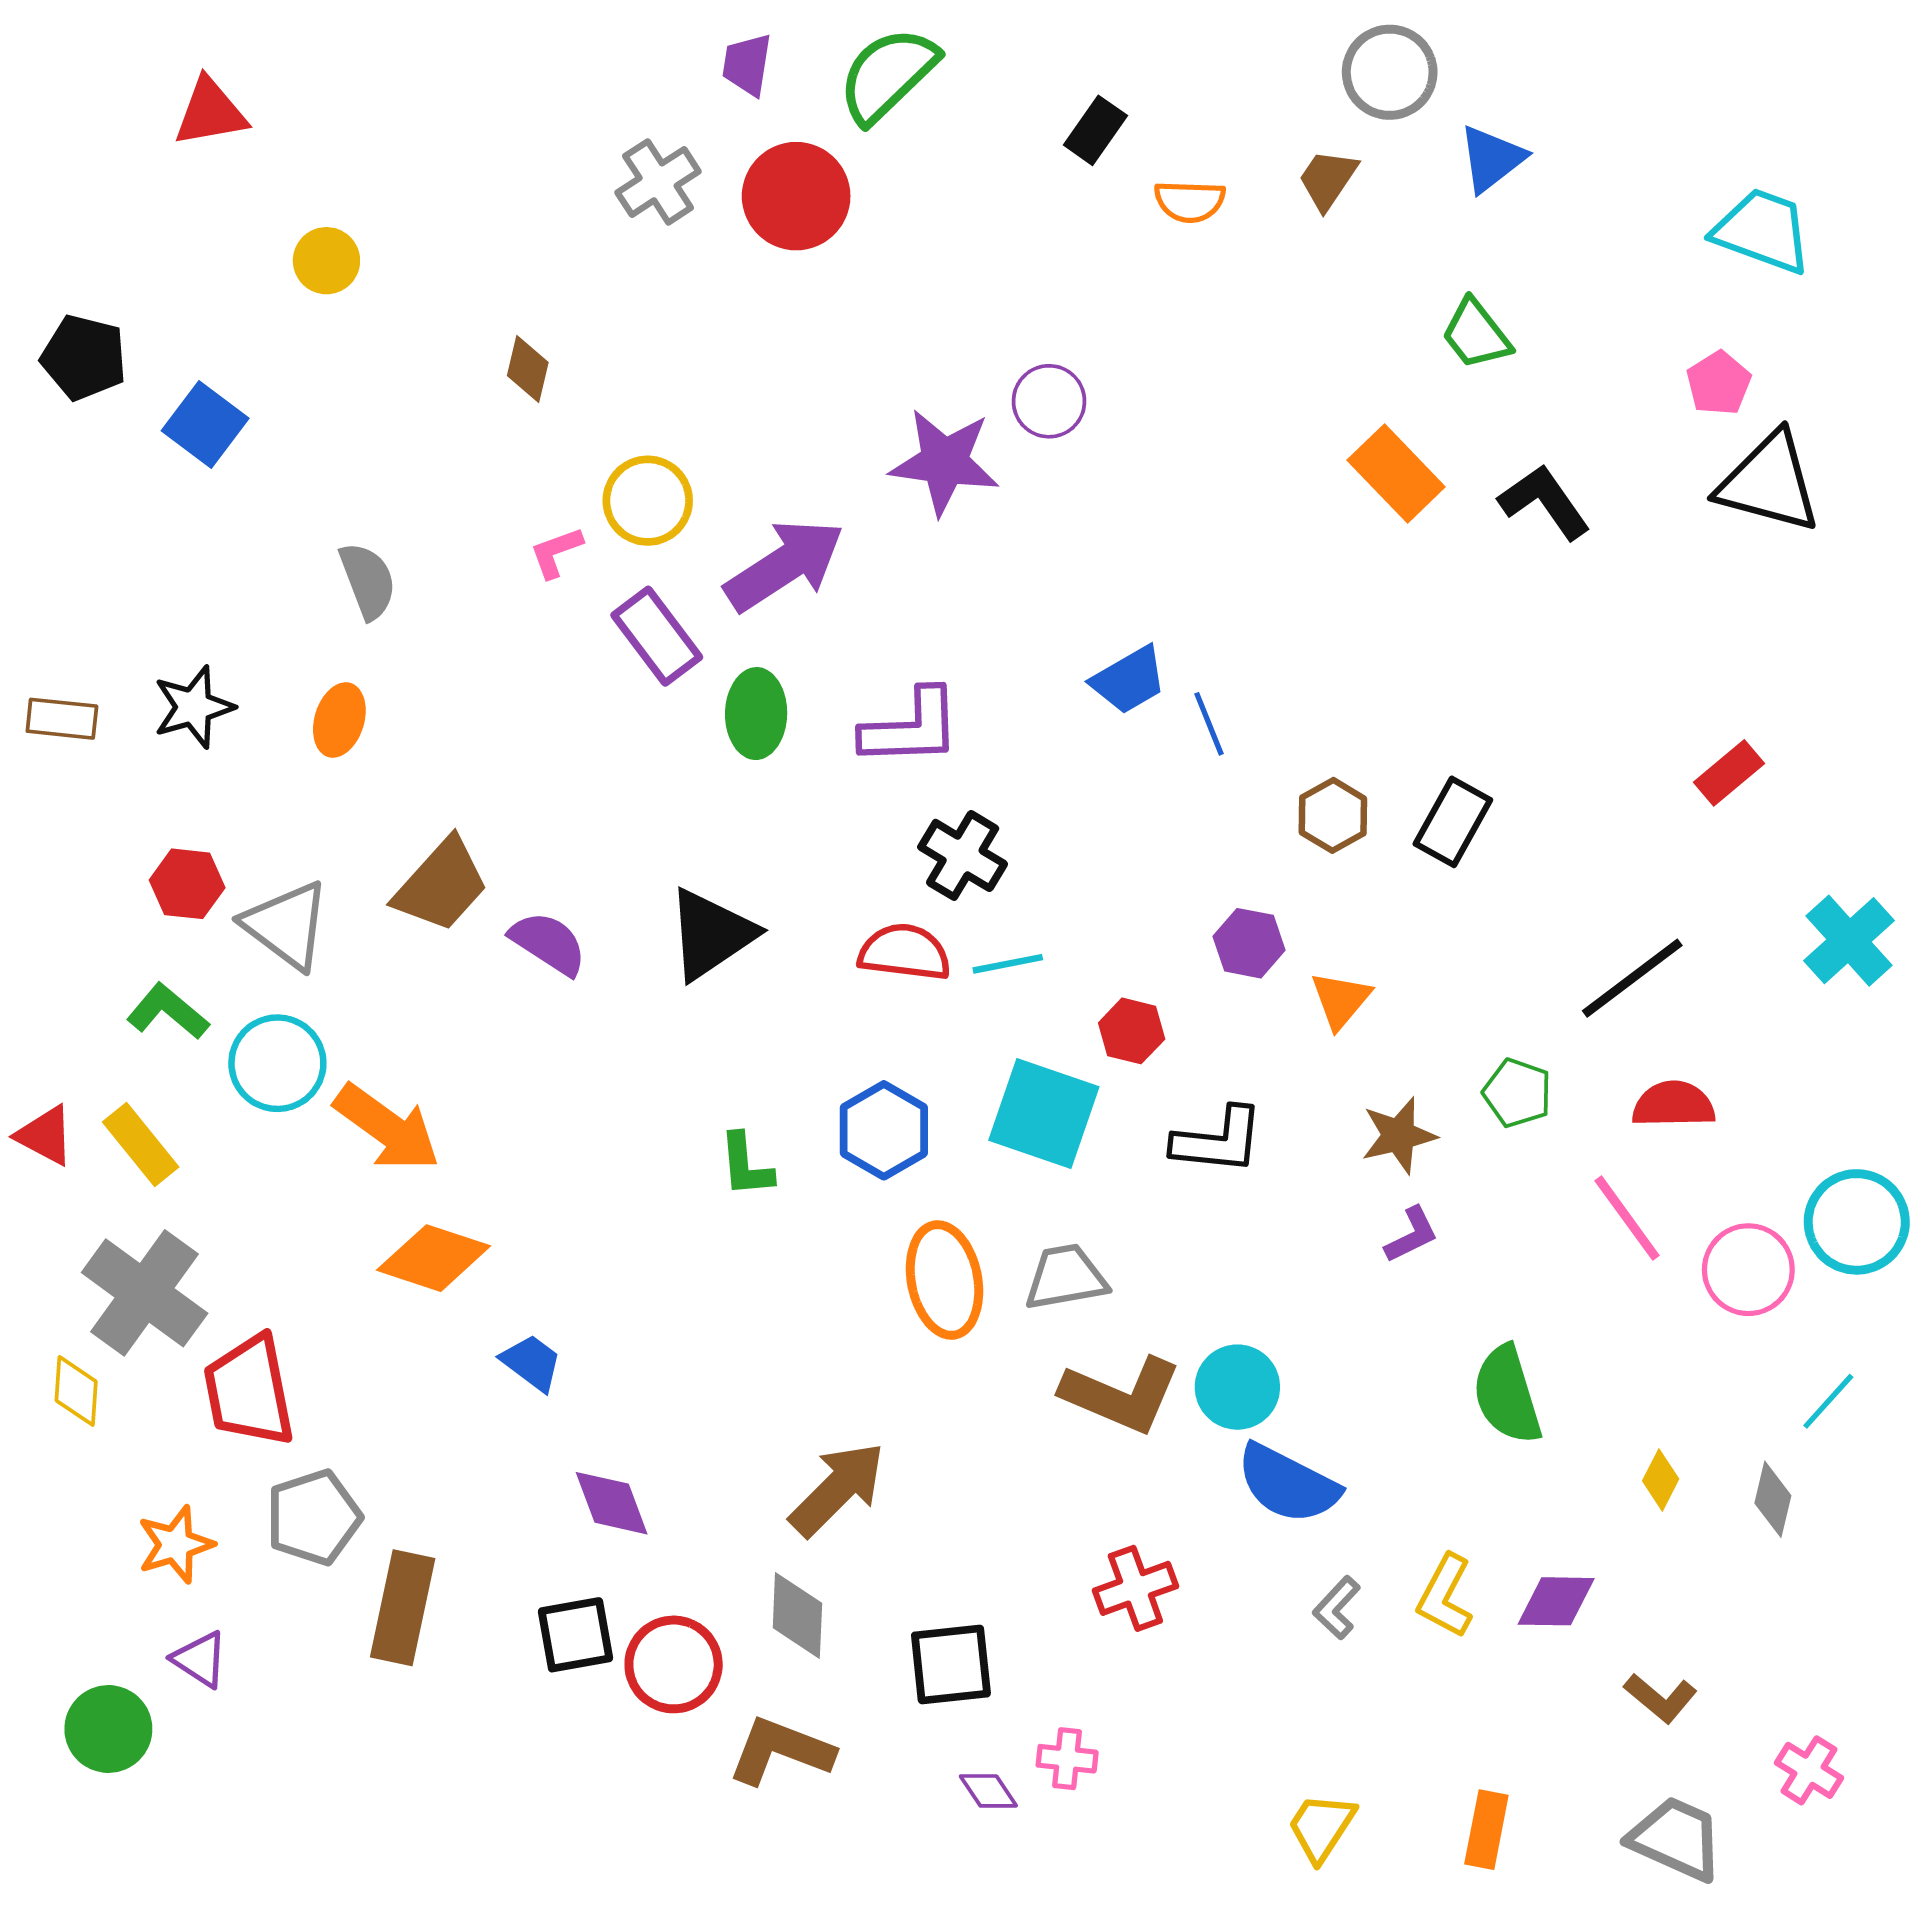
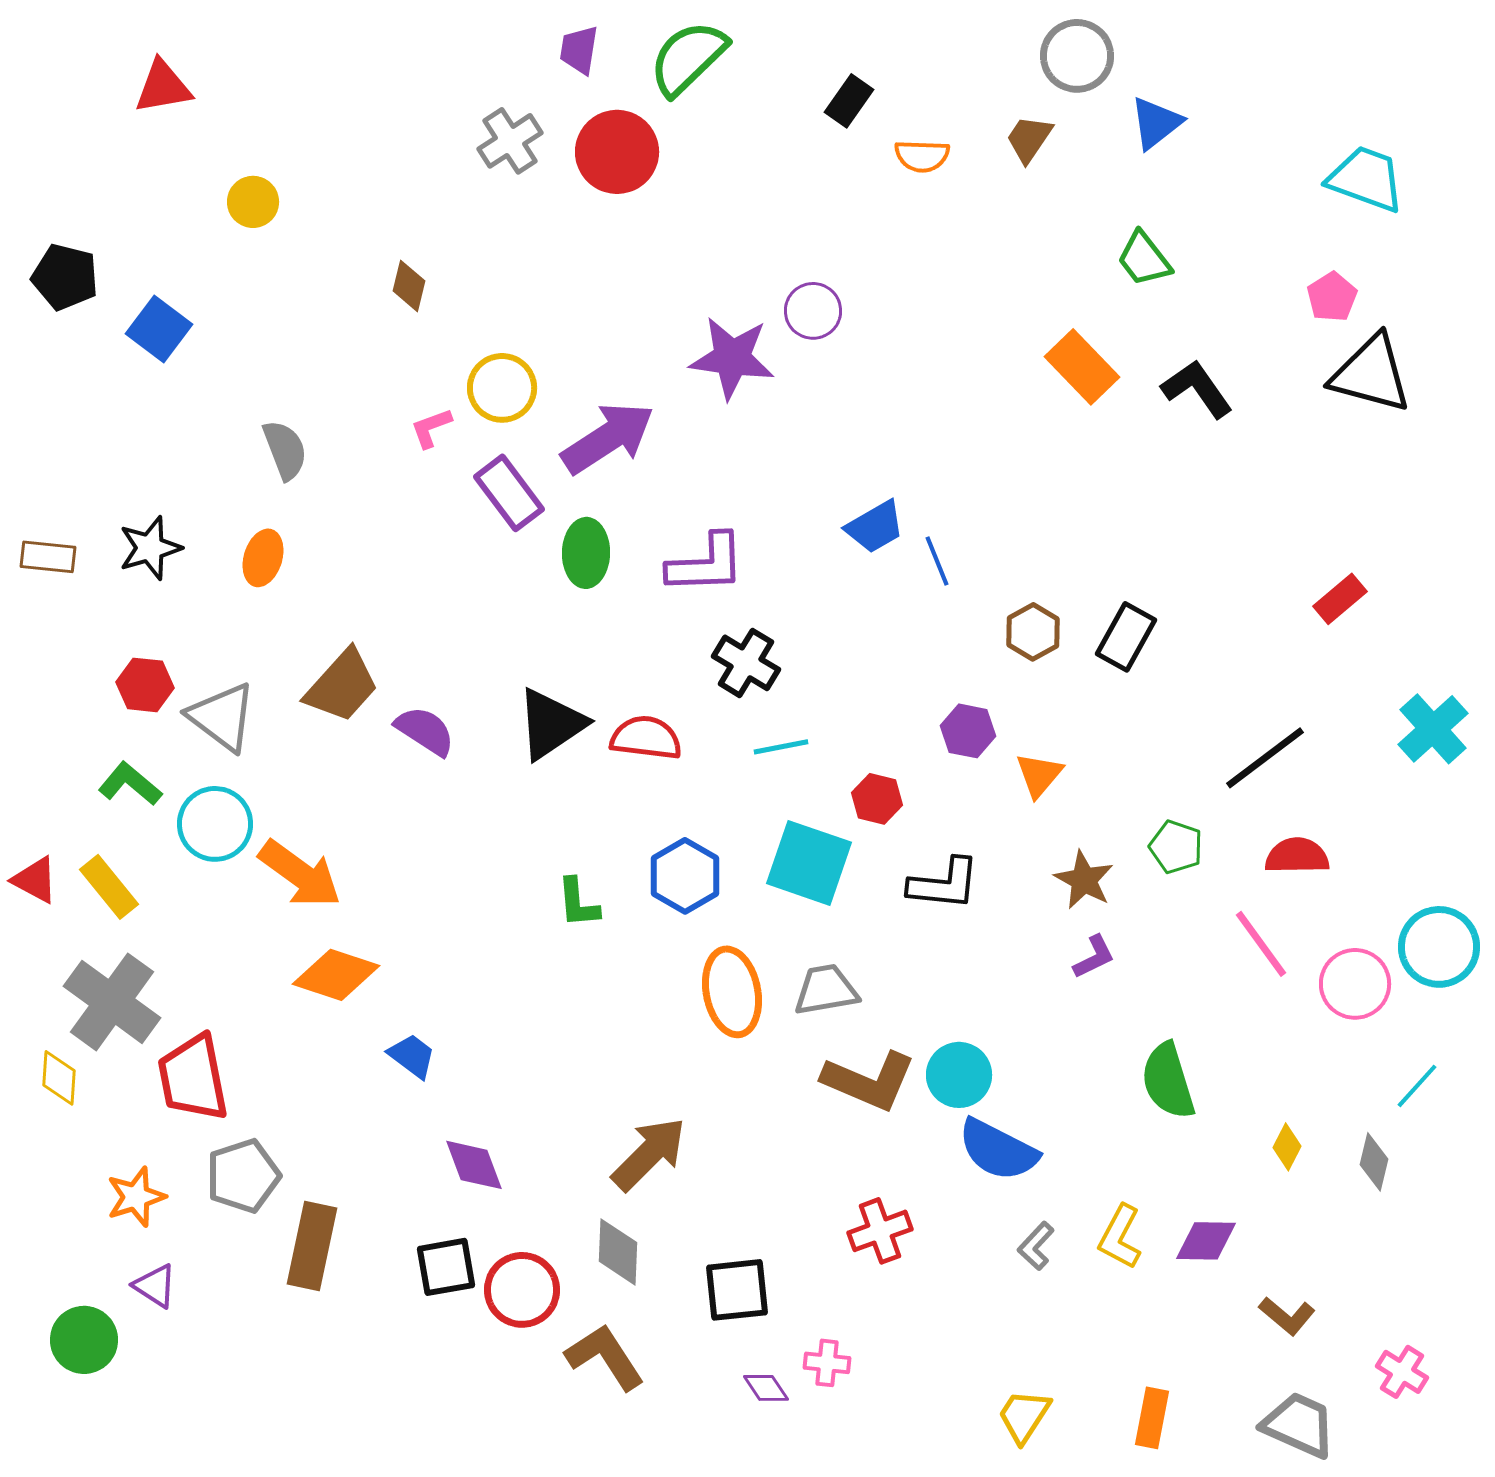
red semicircle: (905, 952) -> (646, 738), moved
brown star: (1399, 1135) -> (1084, 880), turned -30
brown L-shape: (781, 1751) -> (605, 1357), turned 36

